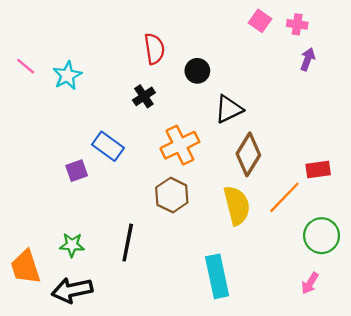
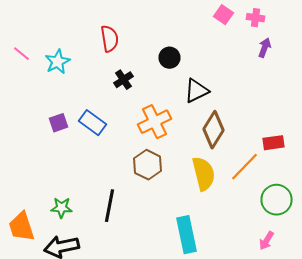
red semicircle: (154, 49) -> (110, 39), moved
purple square: (77, 171) -> (58, 123), moved

